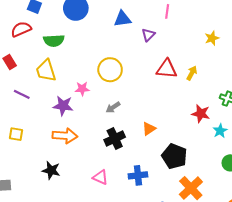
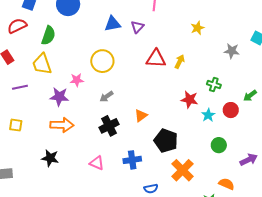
blue triangle: (123, 19) -> (113, 24), moved
green semicircle: (54, 41) -> (48, 35), turned -66
purple line: (22, 94) -> (20, 87), turned -35

